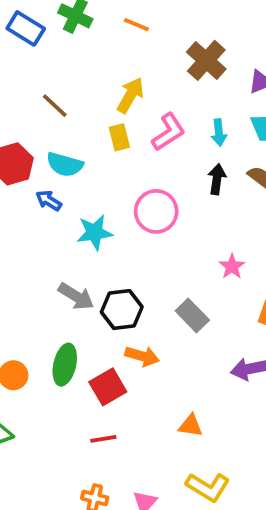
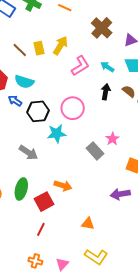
cyan arrow: (219, 133) -> (107, 67), turned 128
yellow rectangle: (119, 137) -> (39, 48), moved
cyan star: (95, 232) -> (57, 134), moved
black hexagon: (122, 310) -> (38, 111), moved
gray rectangle: (192, 315) -> (95, 151), moved
red line: (103, 439) -> (41, 229), turned -56

